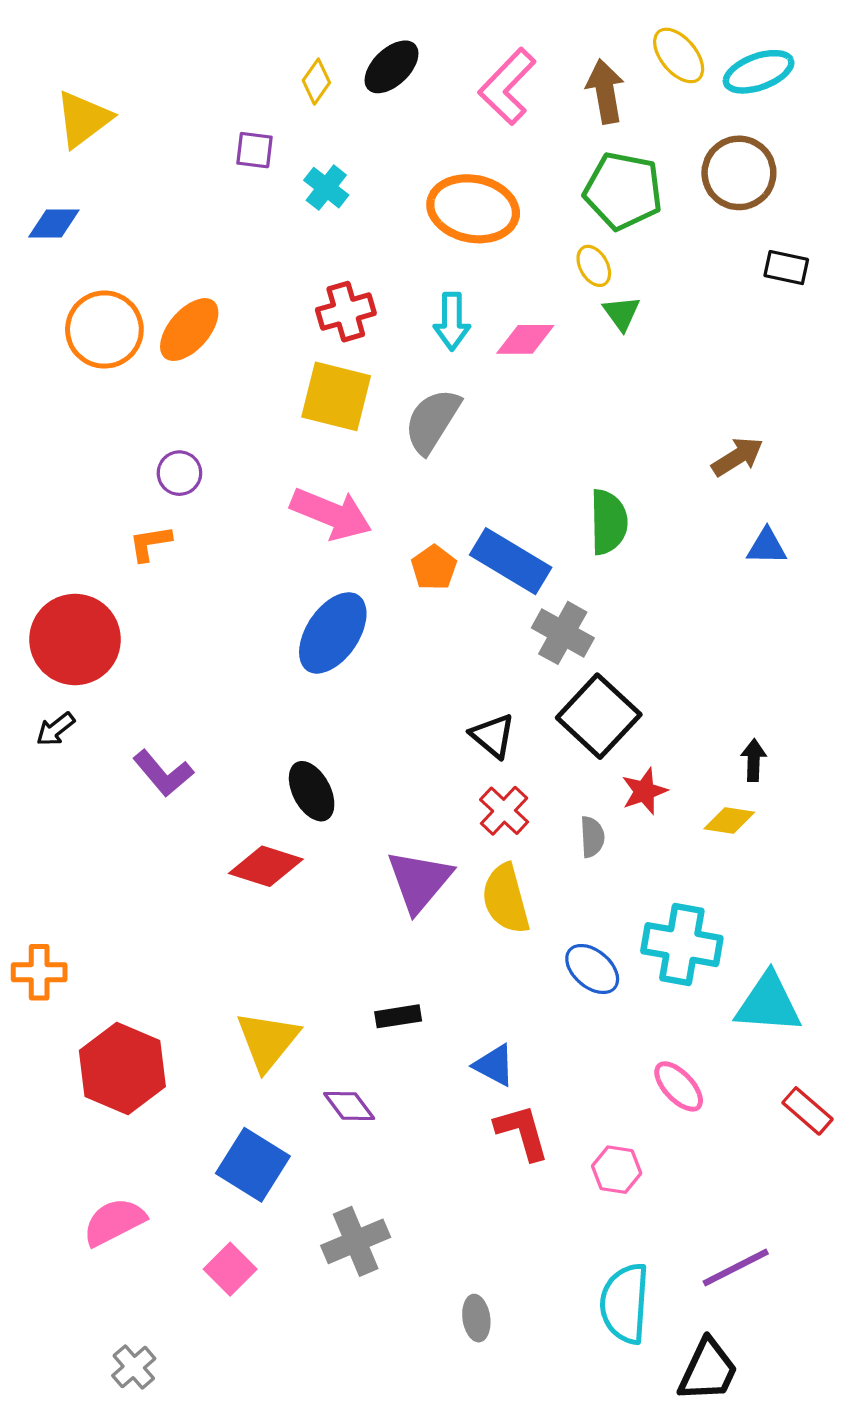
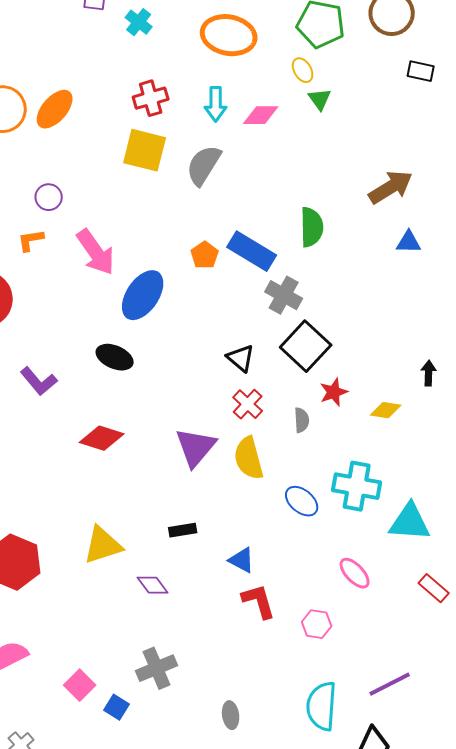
brown arrow: (737, 457) -> (391, 187), size x1.4
pink arrow: (331, 514) -> (96, 252), moved, turned 33
black arrow: (754, 760) -> (429, 373), moved
black ellipse: (312, 791) -> (115, 357), moved, turned -39
yellow triangle: (268, 1041) -> (103, 545), turned 33
blue square: (253, 1165) -> (117, 707), moved, size x0.6

